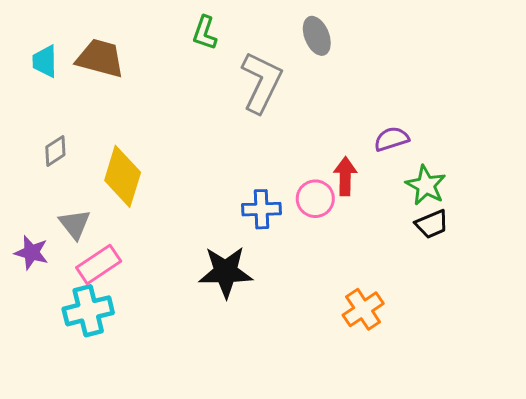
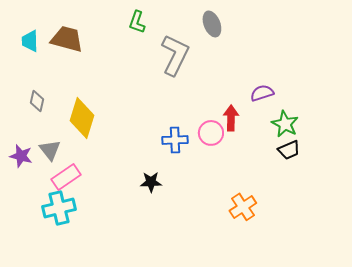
gray diamond: (55, 151) -> (37, 101), turned -45
purple star: (31, 253) -> (21, 156), moved
black star: (226, 272) -> (151, 182), size x0.6

